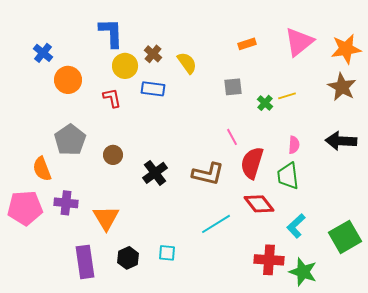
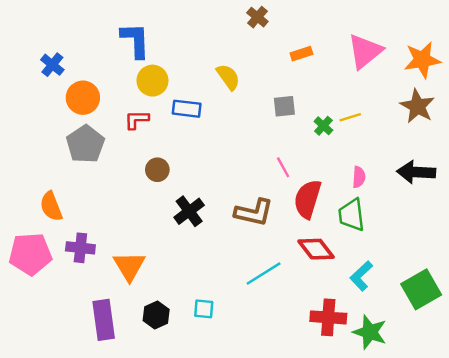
brown cross: (153, 54) -> (257, 17), moved
red L-shape: (112, 98) -> (137, 120), turned -80
gray pentagon: (70, 140) -> (85, 144), moved
brown circle: (113, 155) -> (157, 170), moved

